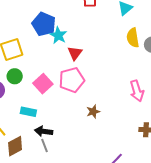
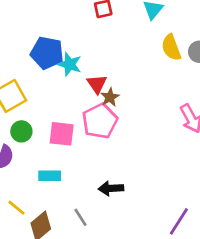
pink square: (43, 84) -> (62, 134), turned -30
brown star: (93, 112) -> (110, 97), moved
black arrow: (44, 131) -> (111, 188), moved

